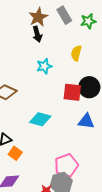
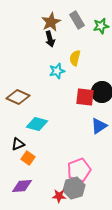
yellow semicircle: (76, 53) -> (75, 58), moved
cyan diamond: (40, 119) -> (37, 124), moved
blue triangle: (86, 121) -> (99, 126), turned -42

